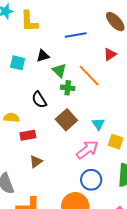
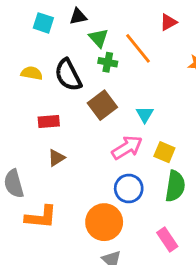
black semicircle: (39, 100) -> (68, 75), size x1.4
yellow semicircle: (11, 118) -> (32, 73), moved
yellow square: (116, 142) -> (164, 152), moved

